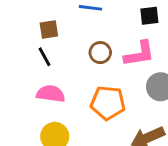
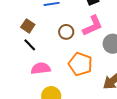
brown square: (49, 30) -> (28, 26), turned -32
orange pentagon: (108, 103) -> (80, 64), turned 30

